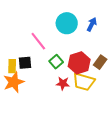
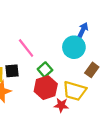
cyan circle: (67, 23) -> (74, 47), moved
red hexagon: (79, 63) -> (46, 88), moved
red star: (63, 83) -> (61, 105), moved

